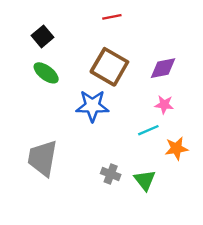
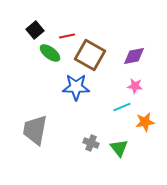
red line: (112, 17) -> (67, 36), moved
green ellipse: (46, 73) -> (50, 53), moved

